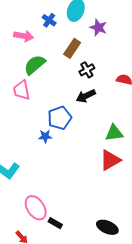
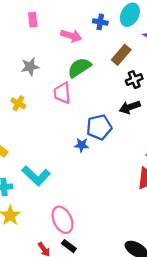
blue cross: (49, 20) -> (100, 22), turned -32
black rectangle: (55, 223) -> (69, 246), moved

